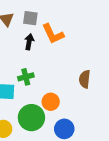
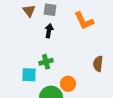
orange L-shape: (53, 34) -> (84, 21), moved

